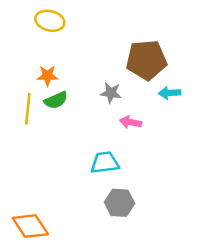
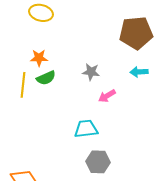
brown pentagon: (146, 60) -> (136, 33), moved
pink arrow: (130, 122) -> (107, 96), turned -42

